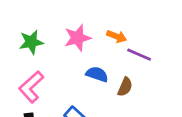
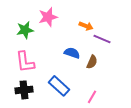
pink star: (77, 38) -> (48, 17), moved
pink L-shape: (31, 87) -> (25, 62), turned -55

